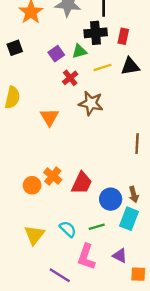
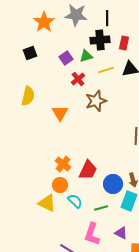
brown star: (91, 103) -> (96, 101), turned -30
orange circle: (32, 185) -> (60, 185), moved
cyan semicircle: (68, 229) -> (75, 201), moved
yellow triangle: (34, 235) -> (47, 203), moved, turned -42

